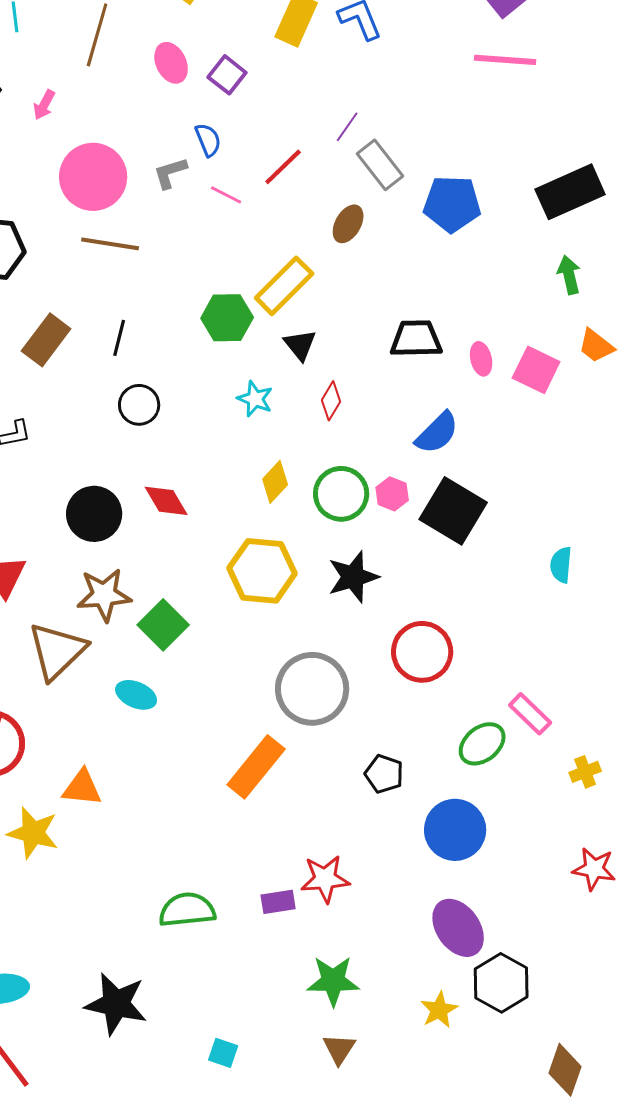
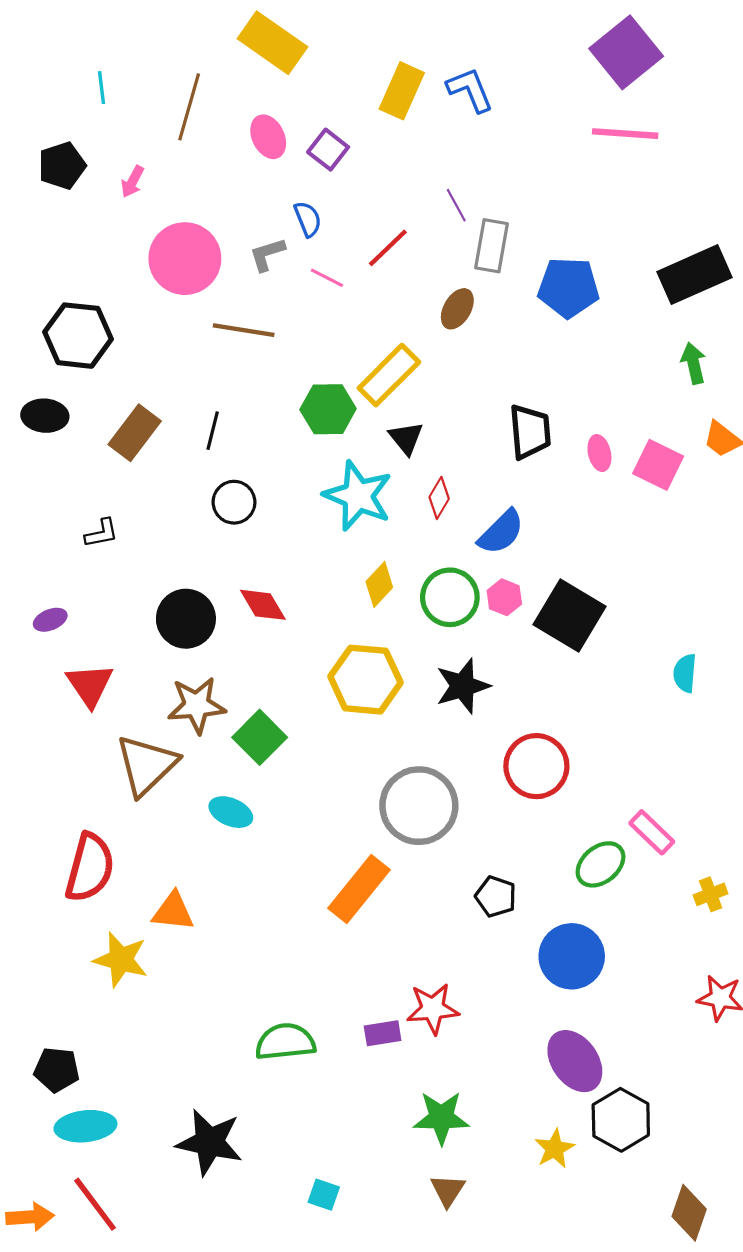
purple line: (347, 127) -> (456, 205), turned -64
gray rectangle: (380, 165) -> (492, 246), turned 48
brown line: (110, 244) -> (244, 330), moved
black trapezoid: (416, 339) -> (530, 432), turned 86
cyan star: (255, 399) -> (358, 496), size x1.8
blue semicircle: (437, 433) -> (501, 532), moved

